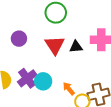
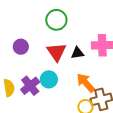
cyan circle: (43, 81) -> (49, 79), moved
orange arrow: (69, 89) -> (86, 83), moved, size x1.5

